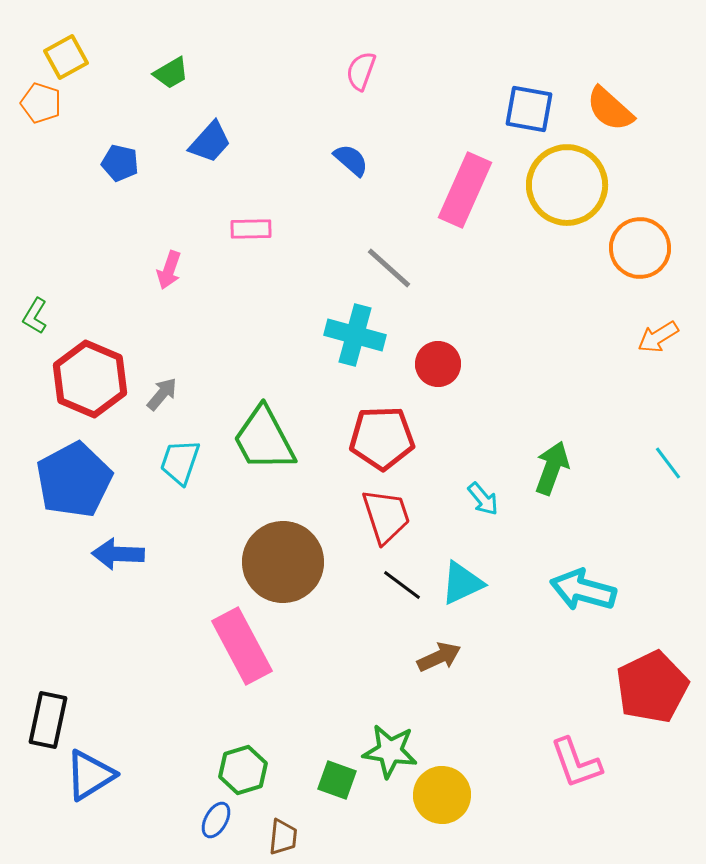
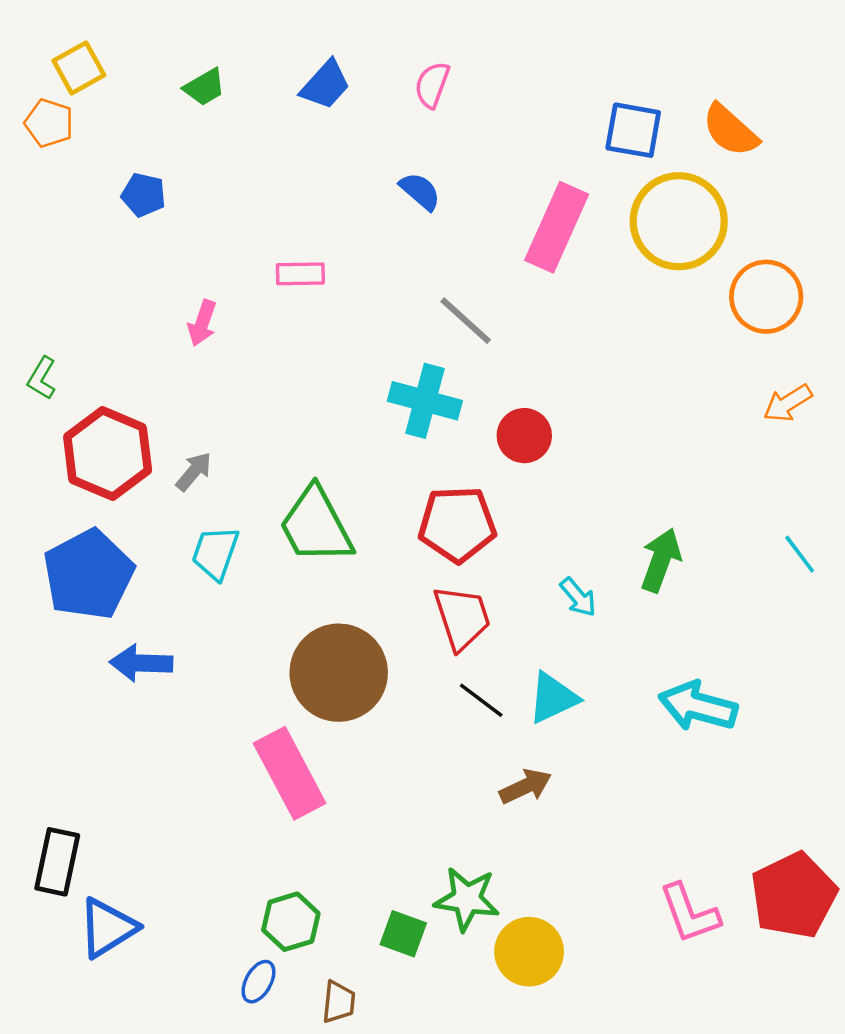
blue trapezoid: (210, 142) -> (326, 85), moved
red pentagon: (652, 687) -> (794, 895), moved

